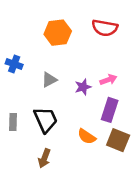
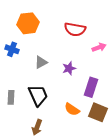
red semicircle: (105, 28) -> (75, 29), moved
orange hexagon: (58, 33) -> (28, 23), moved
pink arrow: (108, 80) -> (99, 47), moved

